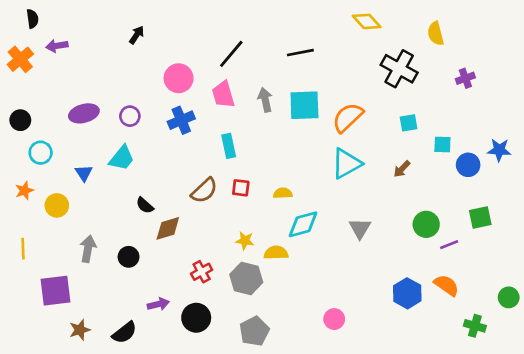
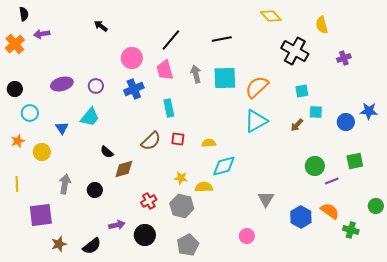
black arrow: (137, 35) -> (101, 26), turned -88
cyan square: (442, 145) -> (316, 112), moved
gray triangle: (360, 228) -> (266, 199), moved
green circle: (509, 297) -> (376, 206), moved
green cross: (475, 326) -> (351, 230), moved

